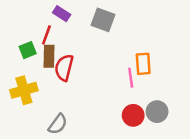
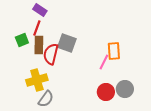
purple rectangle: (62, 14) -> (40, 10), moved
gray square: (103, 20) -> (67, 43), moved
pink line: (131, 78) -> (104, 62), turned 35
yellow cross: (24, 90) -> (37, 80), moved

